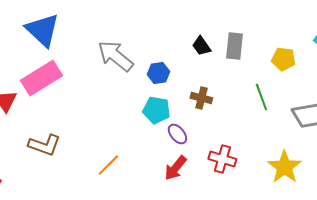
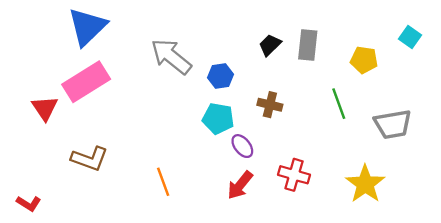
blue triangle: (42, 30) -> (87, 27), turned 33
black trapezoid: (201, 46) -> (270, 45), turned 80
orange line: (108, 165) -> (163, 182), turned -65

